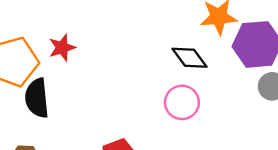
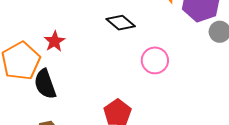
black diamond: (189, 58) -> (121, 23), moved

